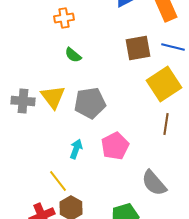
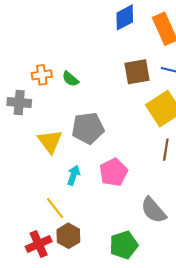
orange cross: (64, 18) -> (42, 75), moved
yellow triangle: (53, 97) -> (50, 141), moved
gray cross: (23, 101) -> (19, 103), moved

